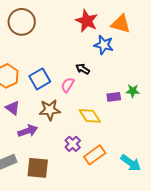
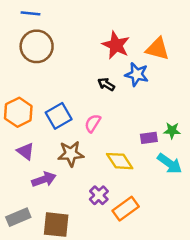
black arrow: (83, 69) -> (106, 84), moved
cyan arrow: (131, 163) -> (170, 164), moved

